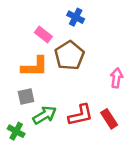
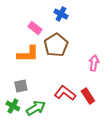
gray square: (26, 96) -> (21, 86), moved
green arrow: (45, 115) -> (36, 108), moved
red L-shape: (81, 115) -> (65, 93), turned -130

